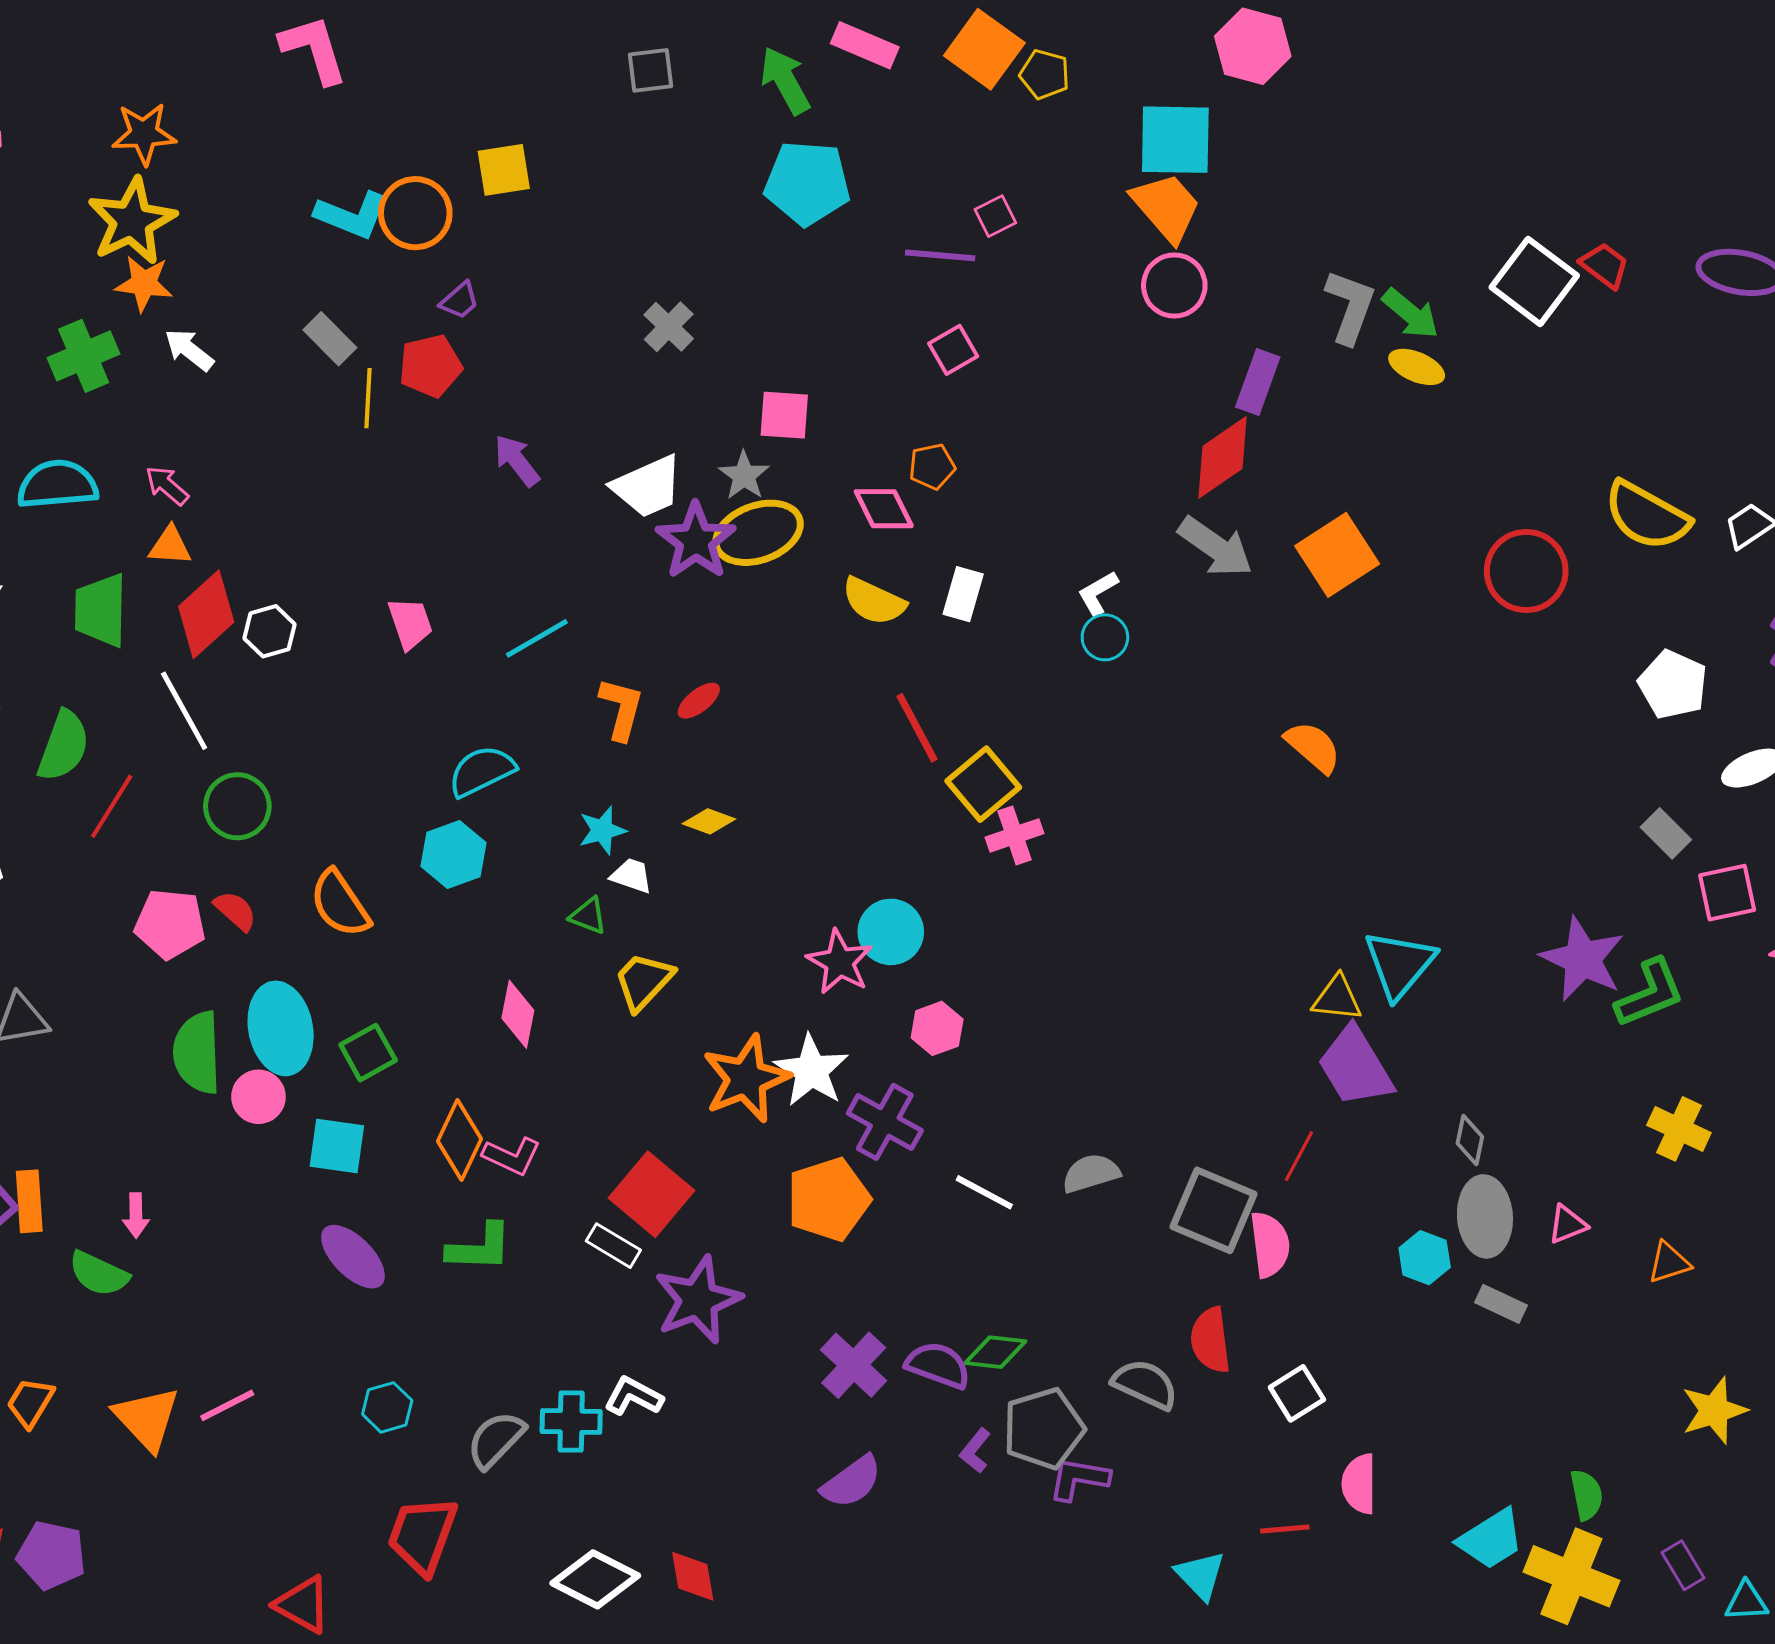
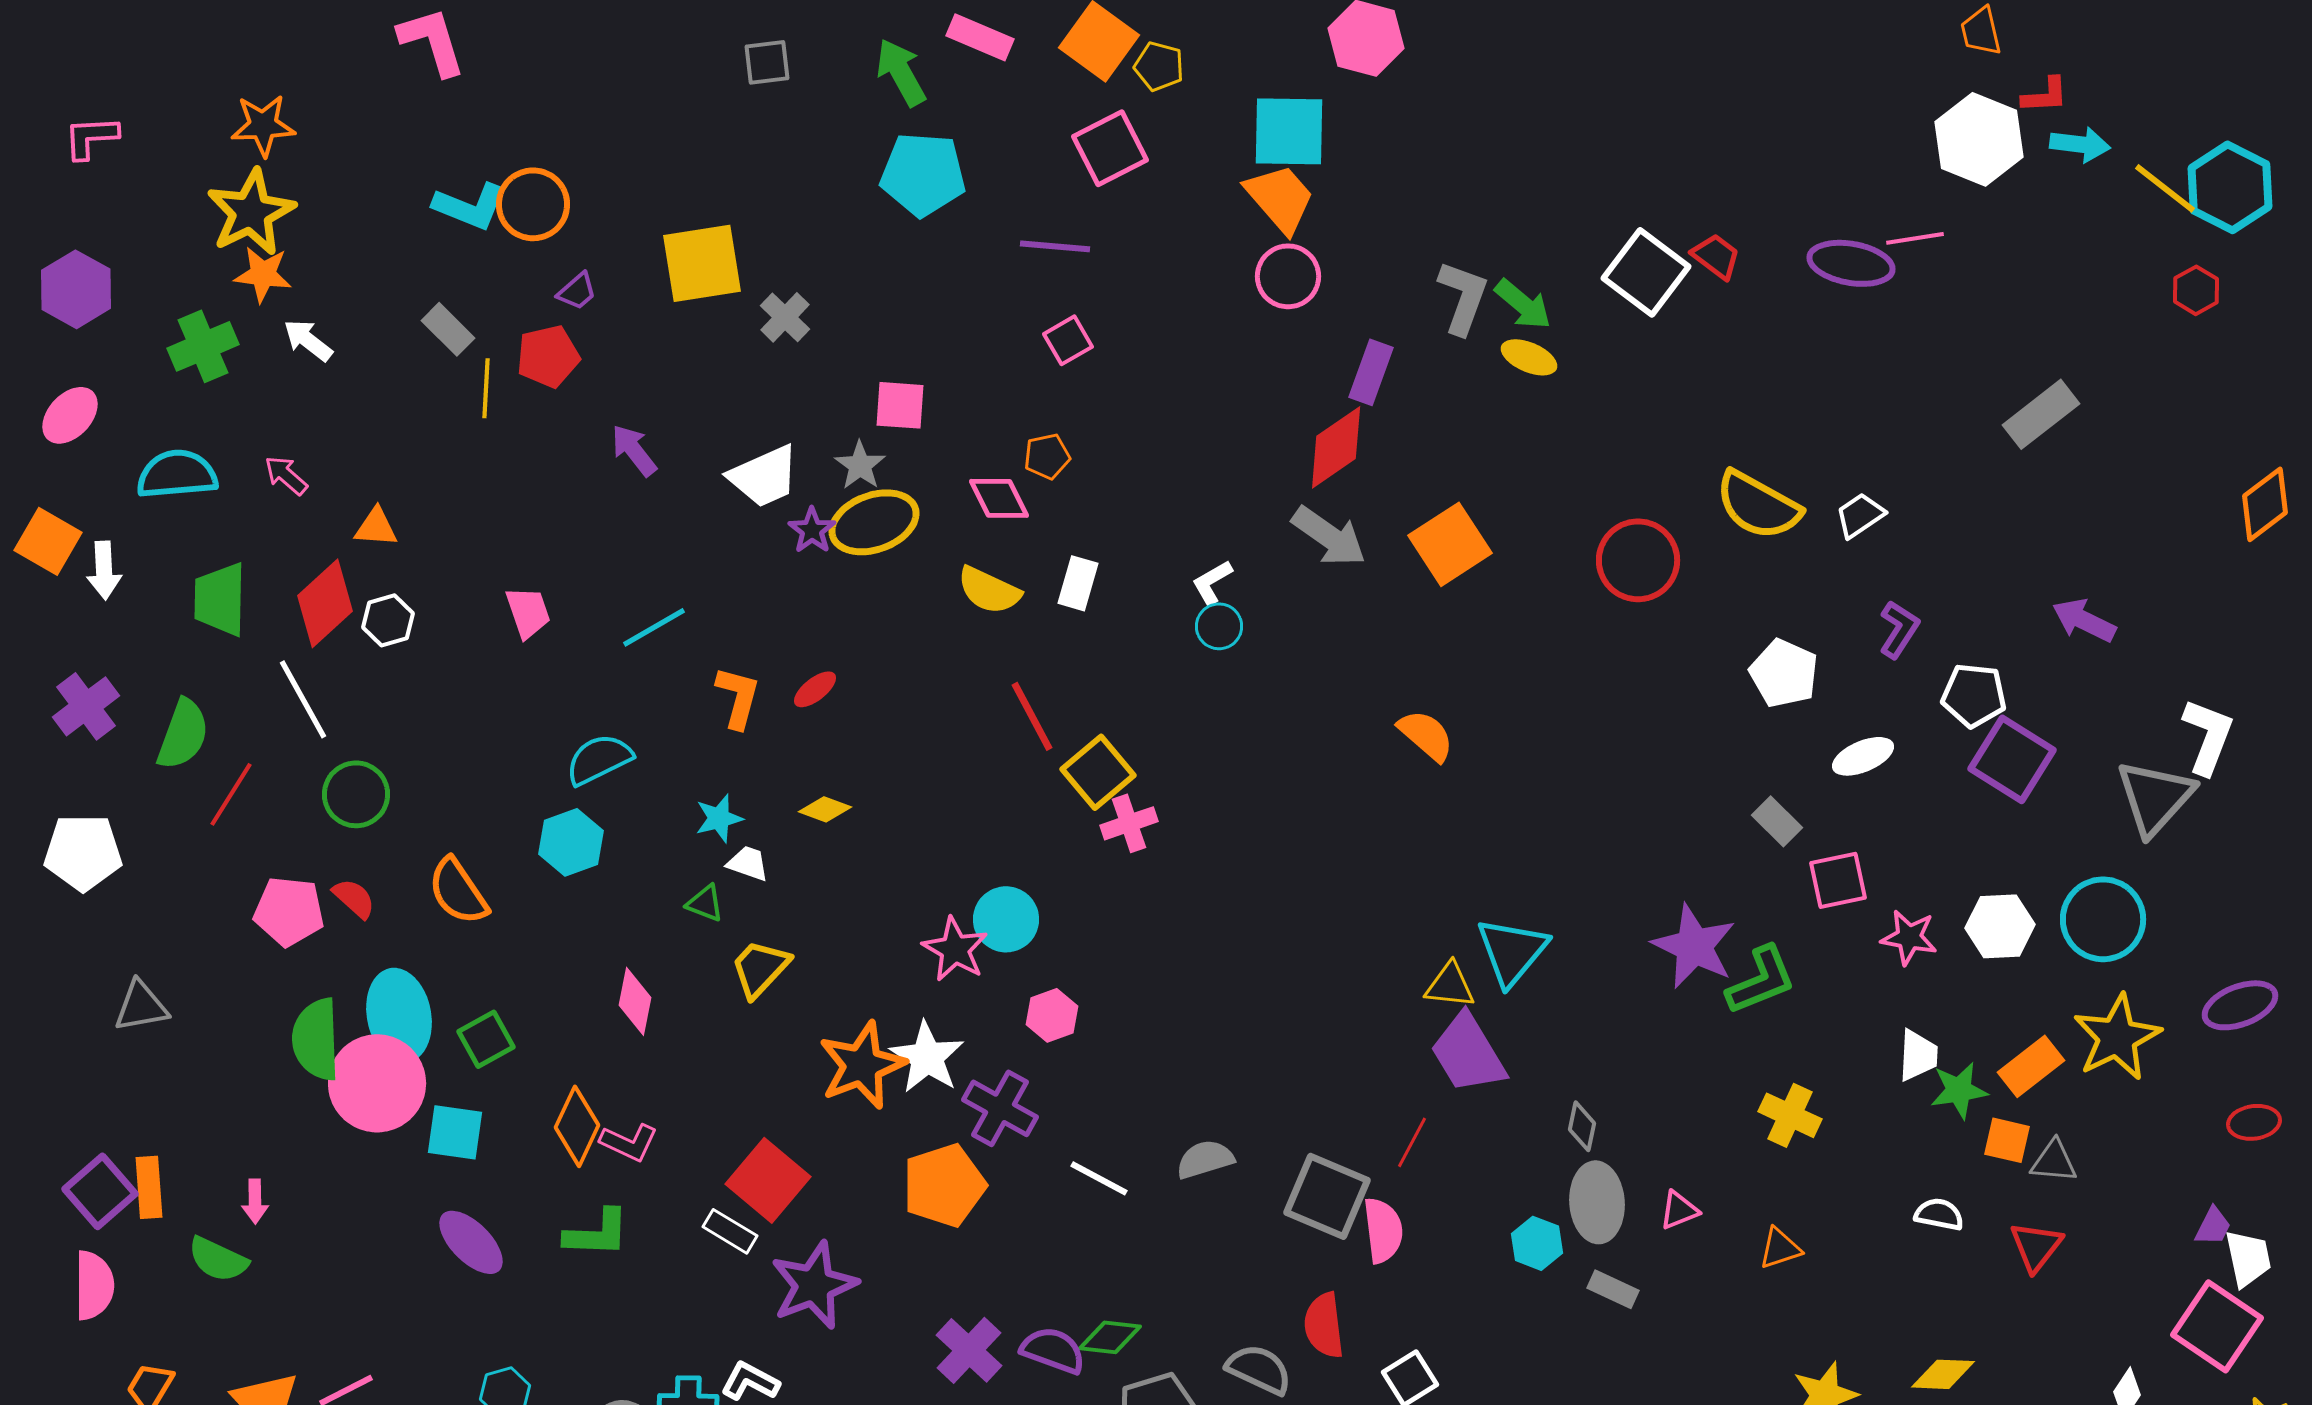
yellow square: (504, 170) -> (702, 263), moved, size x1.5
pink square: (995, 216) -> (1110, 148), moved, size x1.8
purple star: (696, 541) -> (812, 530), size x0.6
orange triangle: (170, 546) -> (376, 527), moved
pink circle: (258, 1097) -> (377, 1083), size x1.8

